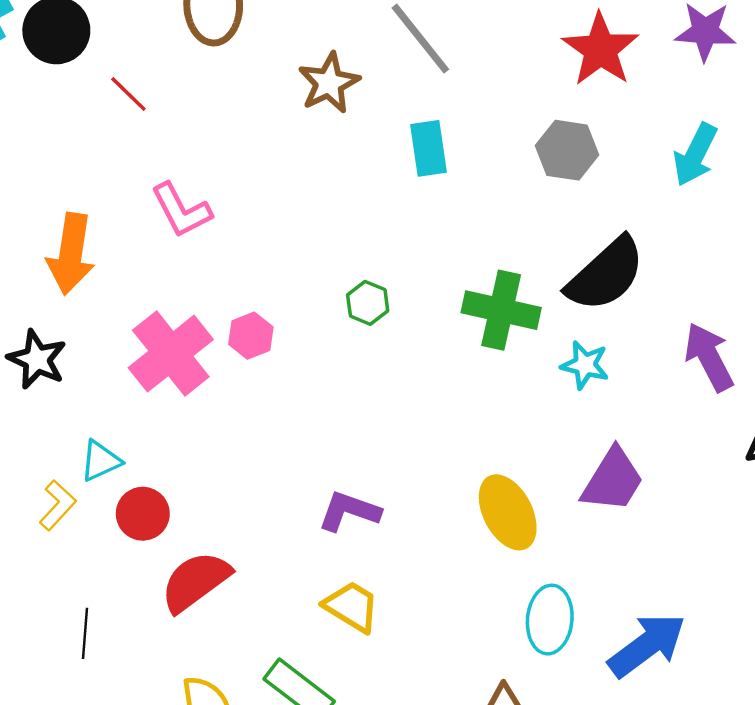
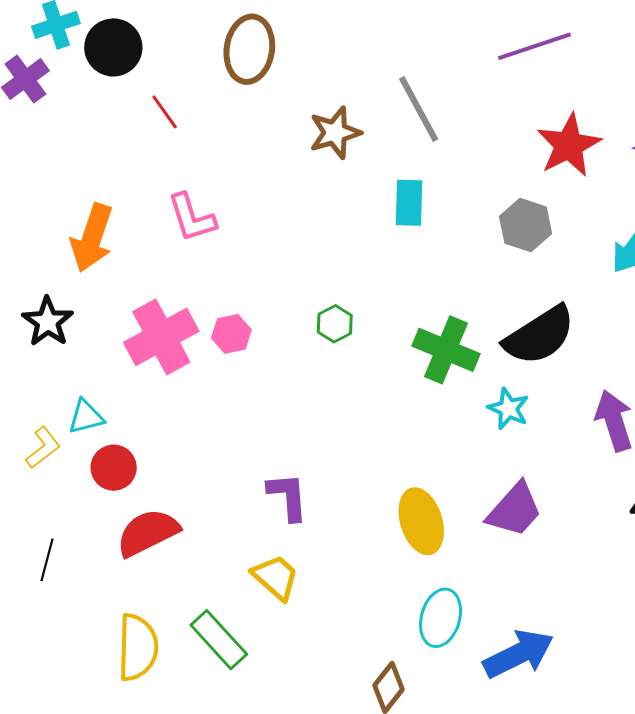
purple L-shape: (349, 511) -> (288, 496), turned 56

